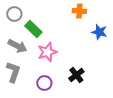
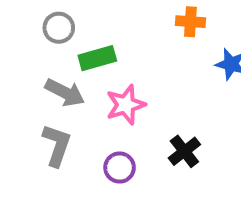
green rectangle: (33, 29) -> (97, 58), turned -60

